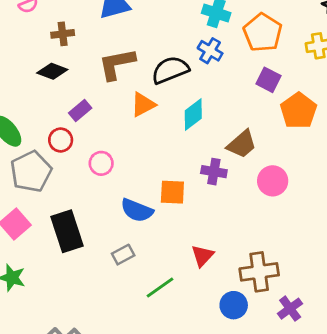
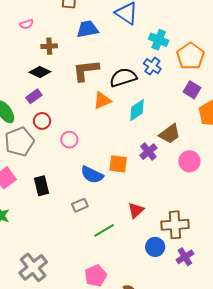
purple rectangle: (80, 110) -> (34, 96), moved
purple cross: (214, 172) -> (148, 152), turned 36
black rectangle: (67, 231) -> (42, 186), size x0.7
purple cross: (290, 309) -> (185, 257), moved

